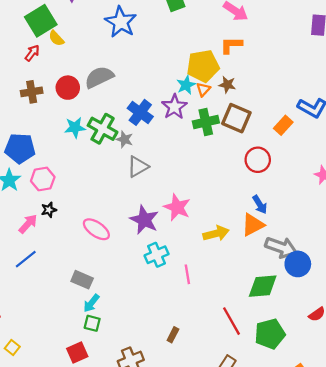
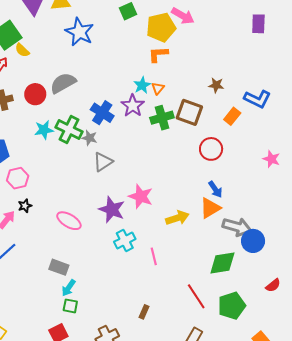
orange L-shape: (231, 45) -> (158, 54), moved
yellow pentagon: (203, 66) -> (161, 27), moved
brown star: (227, 85) -> (216, 85), moved

